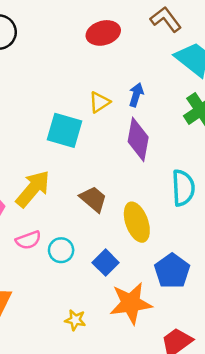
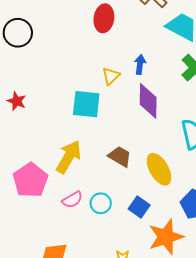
red ellipse: (103, 33) -> (104, 18), turned -56

